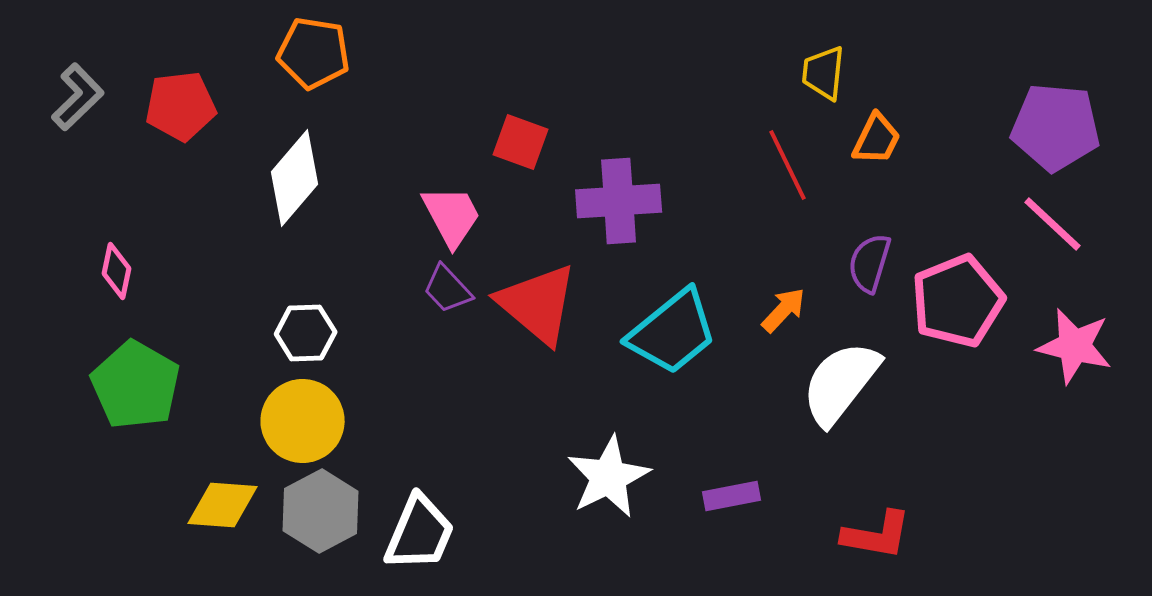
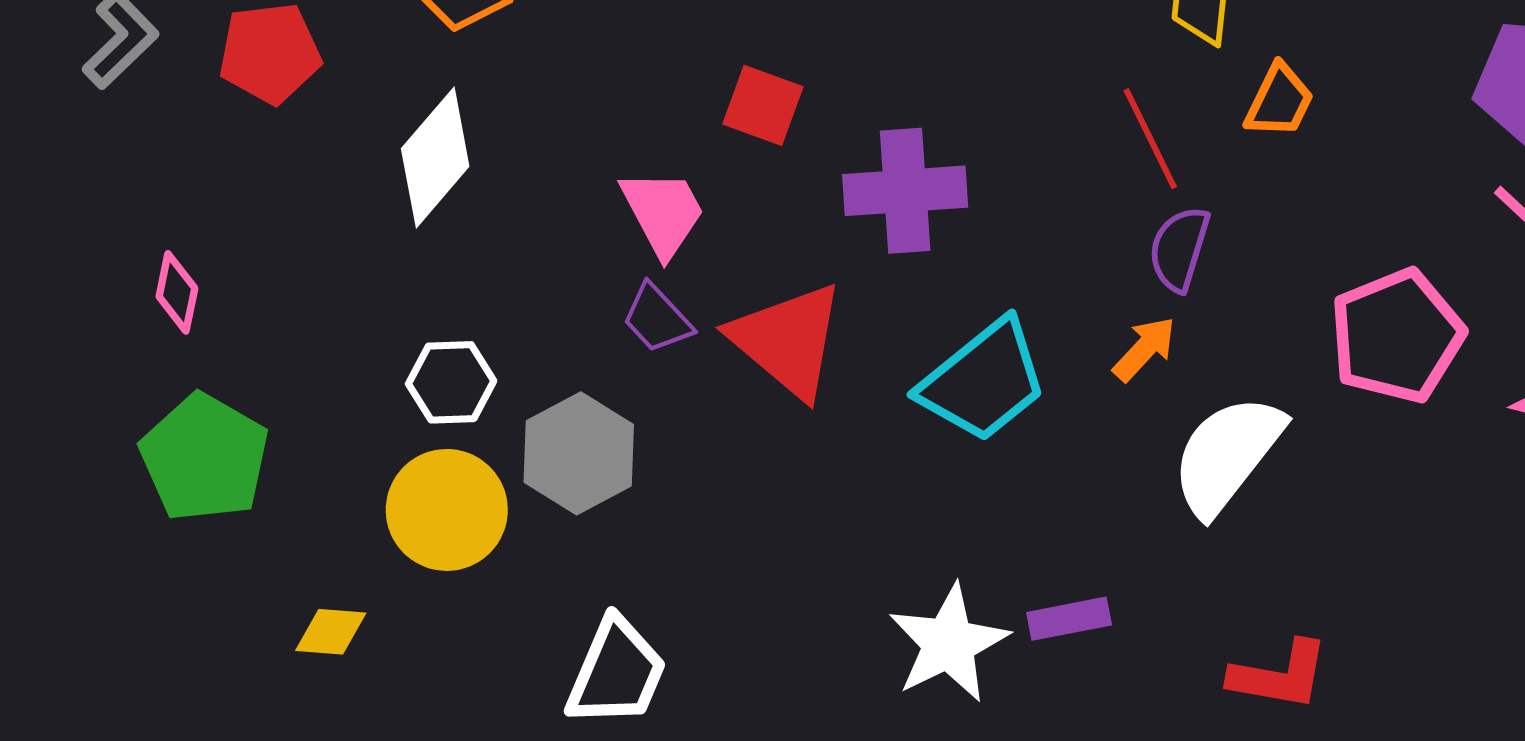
purple semicircle: (870, 263) -> (1179, 249), moved
white star: (609, 477) -> (949, 643), moved
yellow diamond: (223, 505) -> (331, 632), size x0.7
gray hexagon: (321, 511) -> (579, 453), moved

